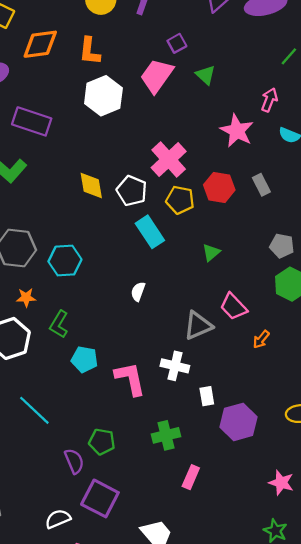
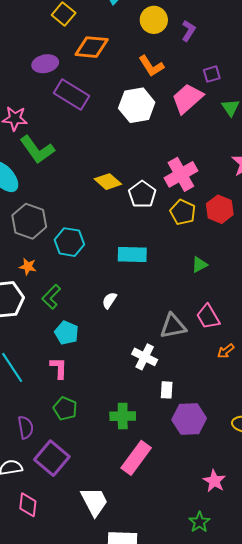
orange L-shape: (90, 51) -> (151, 66), moved, turned -52
purple rectangle: (32, 121) -> (72, 94), moved
yellow diamond: (91, 185) -> (108, 182), turned -52
cyan rectangle: (150, 232) -> (132, 254), moved, turned -68
white semicircle: (138, 291) -> (109, 300), moved
pink L-shape: (130, 379) -> (59, 368), moved, size x0.7
purple semicircle: (74, 461) -> (26, 427), moved
pink rectangle: (191, 477) -> (136, 458), size x1.6

